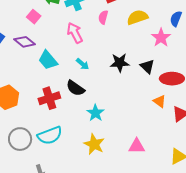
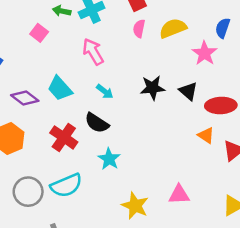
pink semicircle: (103, 17) -> (139, 28), moved
purple diamond: (25, 42) -> (25, 98), moved
red cross: (49, 98) -> (64, 137), turned -35
cyan star: (95, 113) -> (109, 159), moved
yellow star: (94, 144) -> (135, 206), moved

